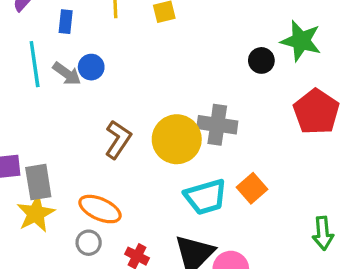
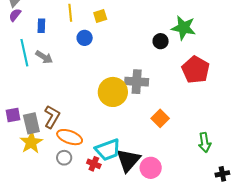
blue circle: (91, 67) -> (85, 38), moved
brown L-shape: (118, 139) -> (52, 117), moved
cyan trapezoid: (206, 197) -> (108, 150), moved

